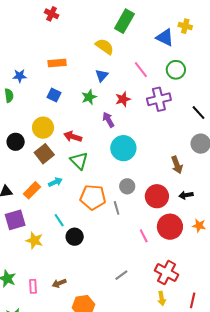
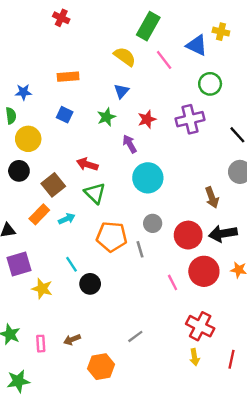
pink line: (141, 70) -> (164, 60), moved
yellow circle: (43, 128) -> (28, 139), moved
orange rectangle: (32, 190) -> (39, 214), moved
black arrow: (186, 195) -> (223, 234), size x1.6
gray line: (121, 275) -> (135, 336), moved

